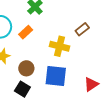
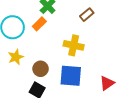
brown rectangle: (82, 29) -> (87, 15), moved
orange rectangle: (26, 32) -> (39, 24), moved

